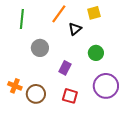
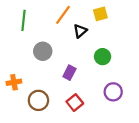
orange cross: (15, 86) -> (14, 82), moved, turned -32
purple circle: (106, 86) -> (113, 92), size x0.7
red square: (70, 96) -> (75, 103), turned 35

